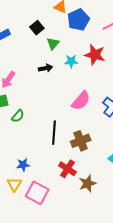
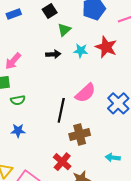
green semicircle: (18, 116) -> (18, 100), turned 32
black line: (54, 133) -> (61, 110), moved
blue star: (23, 165) -> (18, 131), moved

